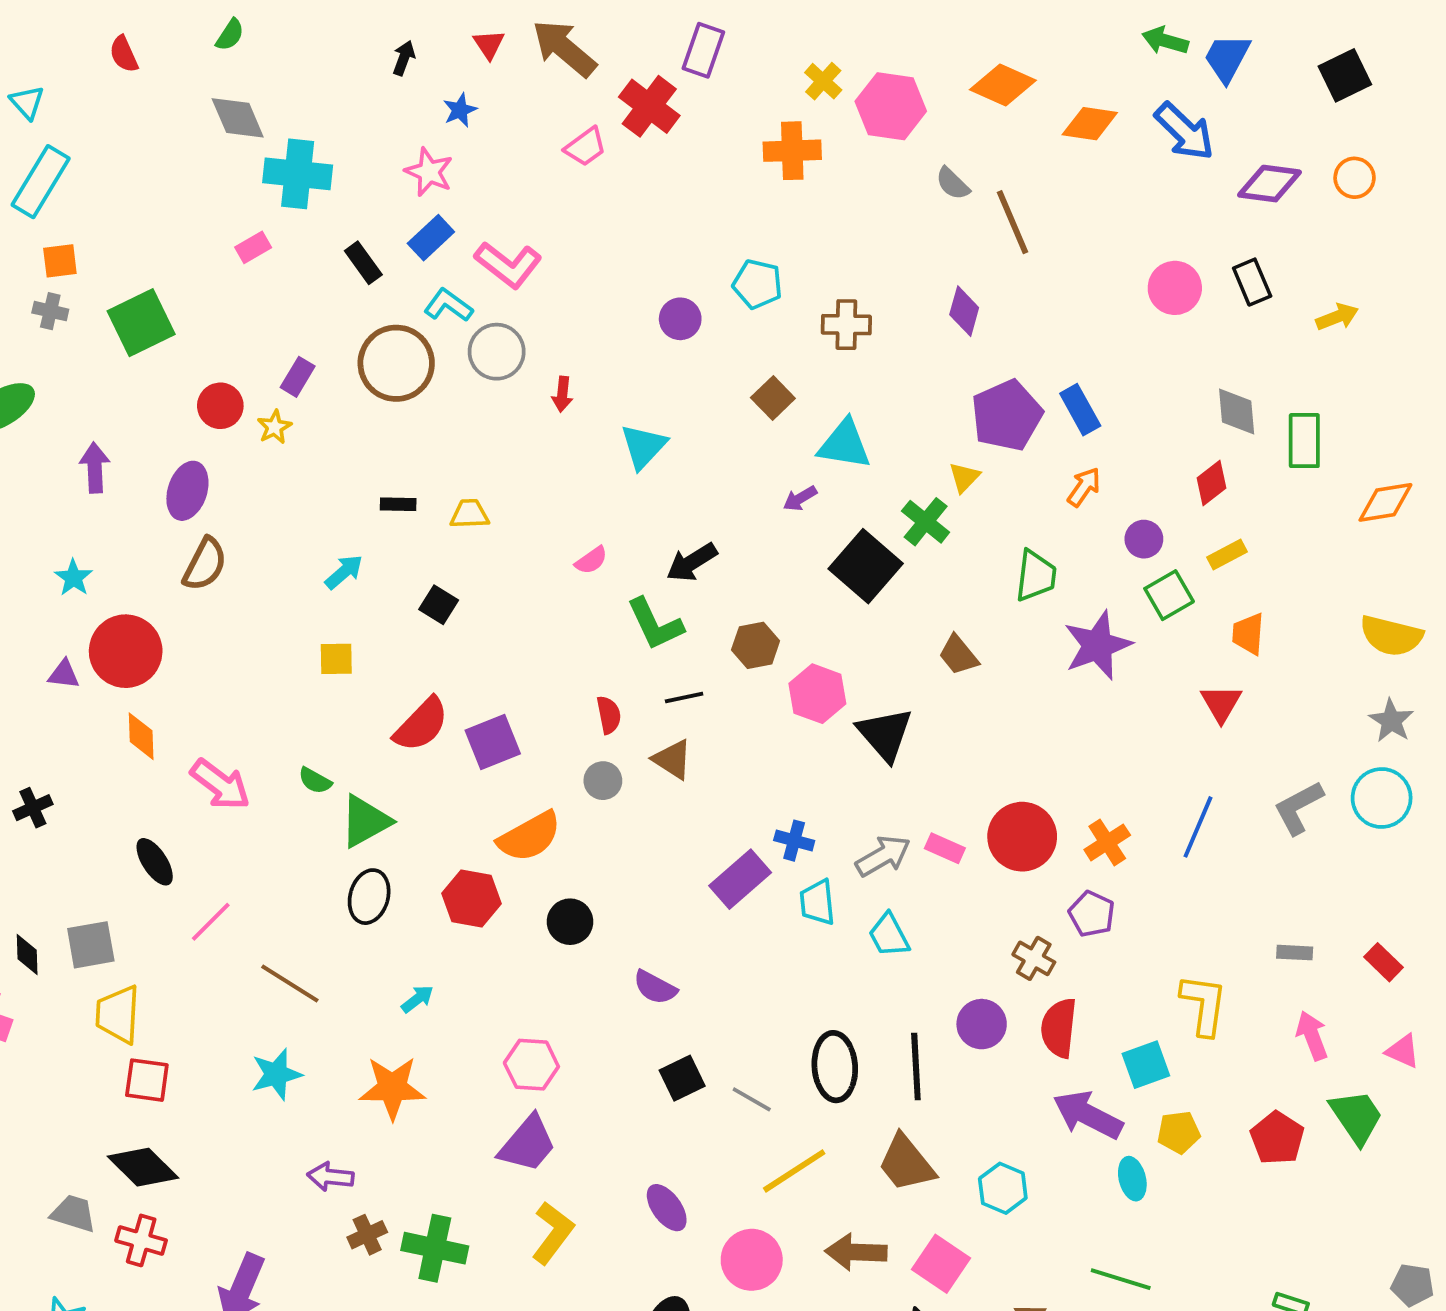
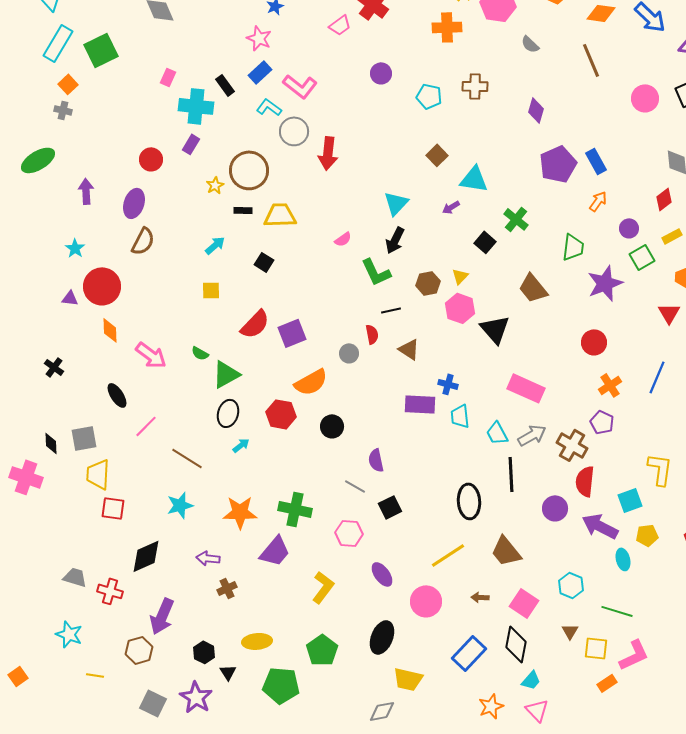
cyan cross: (298, 174) -> (196, 106), moved
brown line: (1013, 222) -> (591, 60), moved
pink rectangle: (253, 247) -> (168, 77), turned -36
orange square: (60, 261) -> (68, 84), turned -36
purple circle: (680, 319) -> (381, 73), moved
green square: (141, 323) -> (101, 50), moved
brown cross: (846, 325) -> (475, 86), moved
brown circle: (396, 363) -> (249, 170), moved
red arrow: (562, 394) -> (328, 153), size x1.8
yellow star: (274, 427) -> (215, 185), moved
cyan triangle: (643, 446) -> (396, 203), moved
yellow triangle: (964, 477) -> (460, 276), moved
yellow trapezoid: (470, 514) -> (280, 215), size x1.6
black arrow: (692, 562) -> (395, 240), turned -32
black square: (866, 566) -> (485, 242), size x0.6
brown trapezoid: (958, 655) -> (533, 288), size x1.4
red semicircle: (609, 715) -> (372, 334), moved
brown triangle: (672, 759) -> (409, 349), moved
black cross: (33, 808) -> (54, 367), turned -30
red circle: (1022, 837) -> (594, 342), moved, size x0.7
pink rectangle: (945, 848) -> (526, 388), size x1.8
gray arrow: (883, 856) -> (532, 435), moved
purple rectangle: (740, 879) -> (420, 404), turned 44
brown cross: (1034, 958) -> (572, 445), size x1.4
purple semicircle: (655, 987) -> (376, 460), turned 50
cyan arrow: (417, 999) -> (241, 445), moved
purple circle: (982, 1024) -> (555, 508), moved
pink hexagon: (531, 1065) -> (349, 533), moved
black line: (916, 1067) -> (511, 474), moved
gray line: (752, 1099) -> (355, 486), moved
purple trapezoid: (528, 1144) -> (275, 551), moved
black diamond: (143, 1167) -> (146, 556), moved, turned -69
cyan hexagon: (1003, 1188) -> (571, 585), moved
green cross: (435, 1248) -> (295, 509), moved
brown arrow: (856, 1252) -> (480, 597), size x0.6

